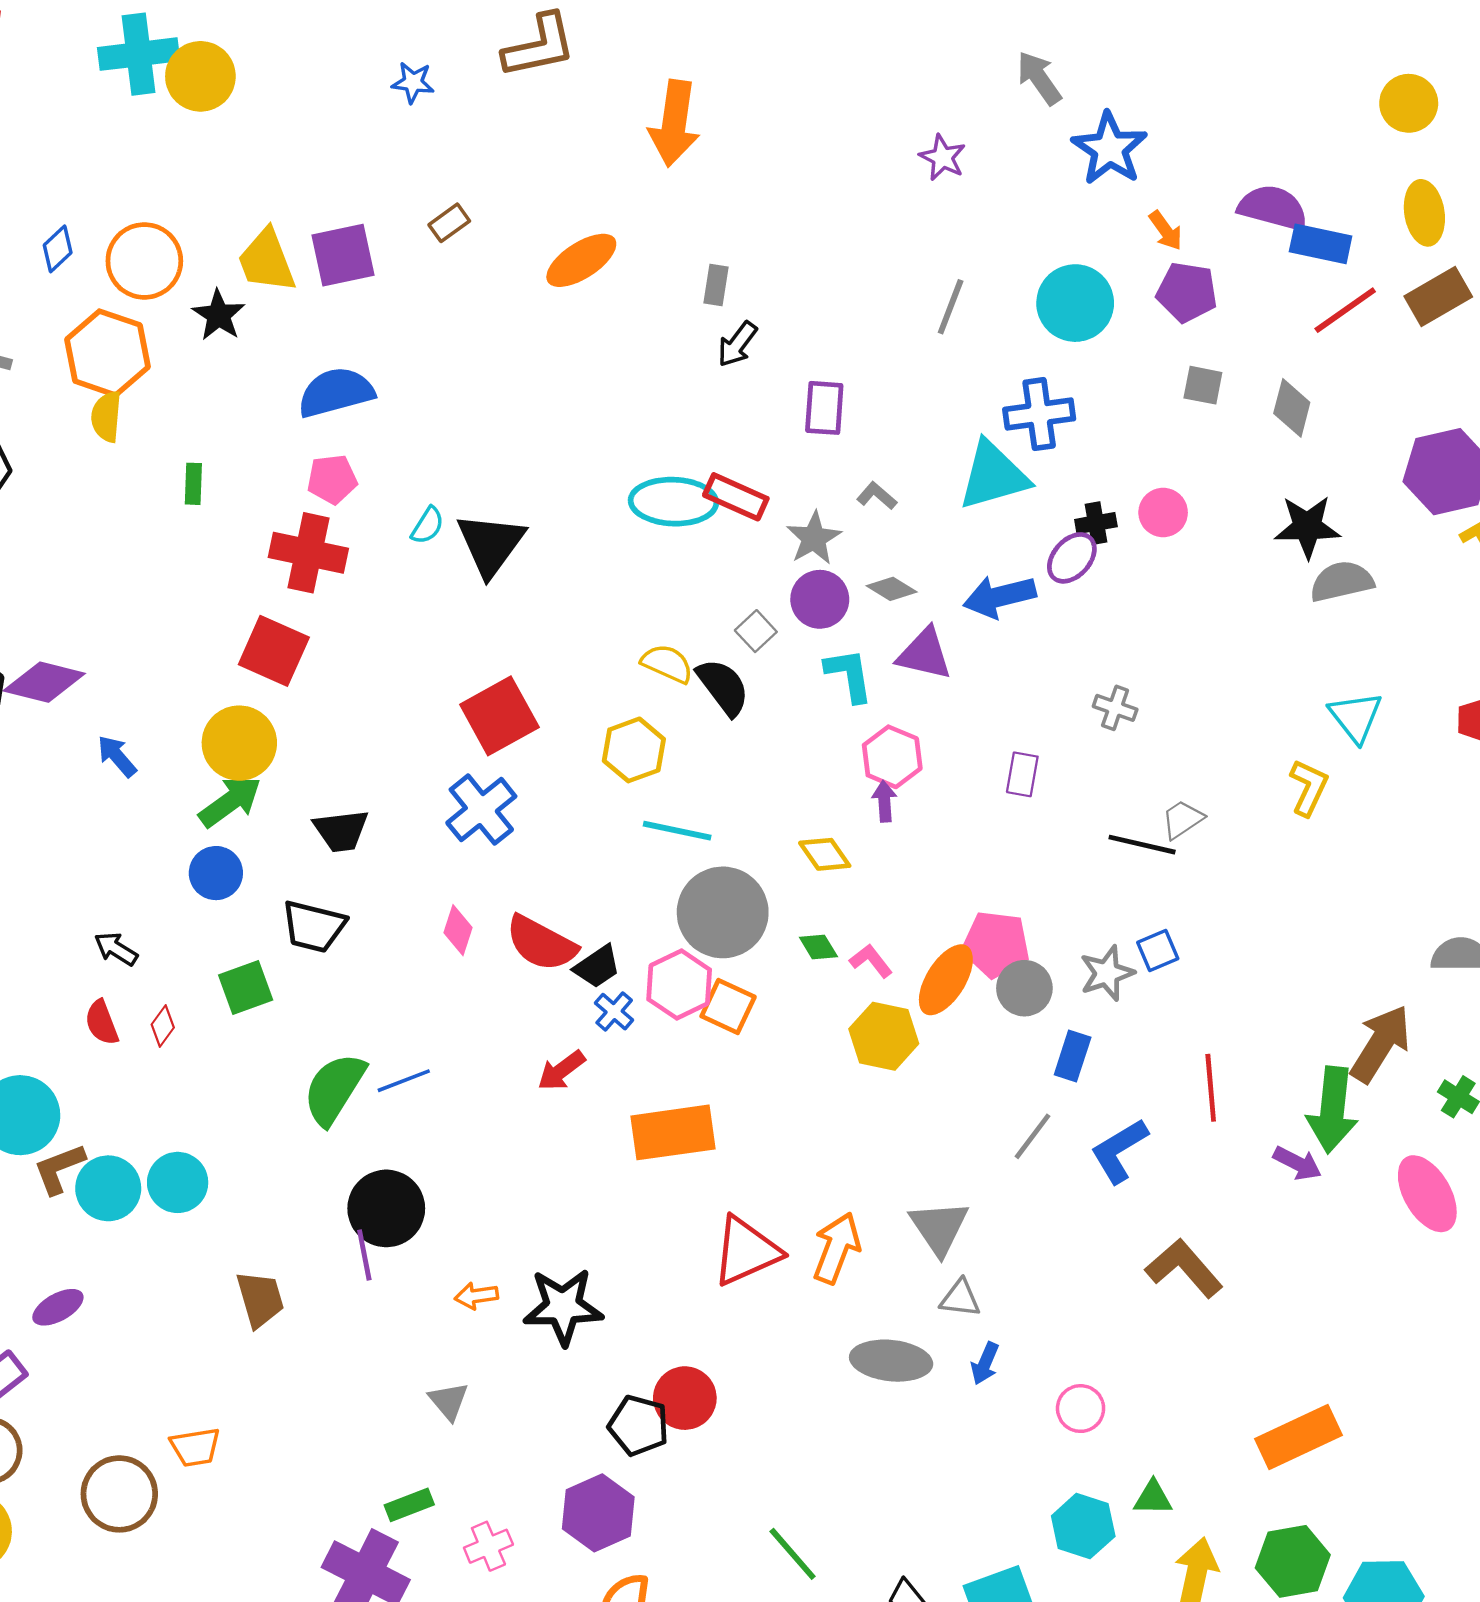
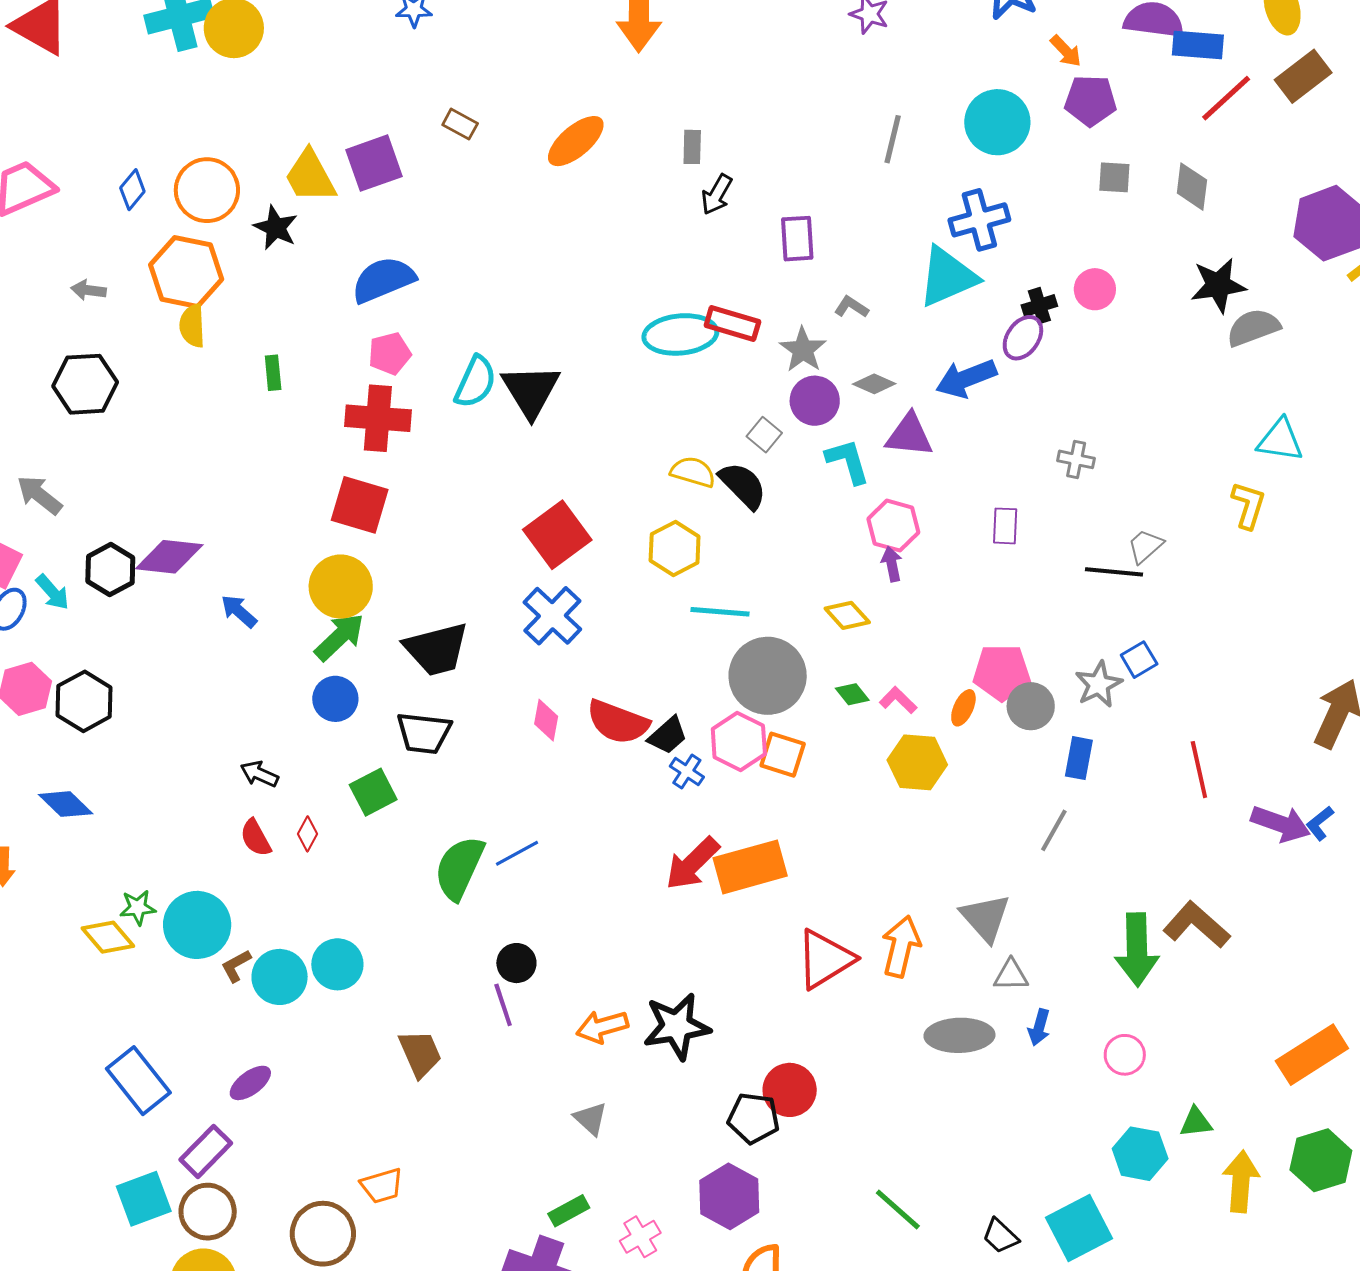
brown rectangle: (449, 223) -> (460, 124), turned 72
cyan semicircle: (428, 526) -> (475, 382), size x1.6
cyan triangle: (1356, 717) -> (1280, 440), turned -36
black trapezoid: (341, 831) -> (436, 649), size x1.4
orange ellipse: (946, 980) -> (963, 708), size x0.6
red arrow: (561, 1071) -> (692, 864), moved, size x1.4
green arrow: (1332, 1110) -> (1137, 950), moved
blue L-shape: (1119, 1151) -> (1320, 823), moved, size x0.6
purple arrow: (1297, 1163) -> (1281, 824), size x1.4
brown L-shape: (59, 1169) -> (236, 966), size x0.7
black circle: (386, 1208) -> (516, 963), size x0.6
orange arrow: (476, 1296) -> (602, 1027), size x1.4

